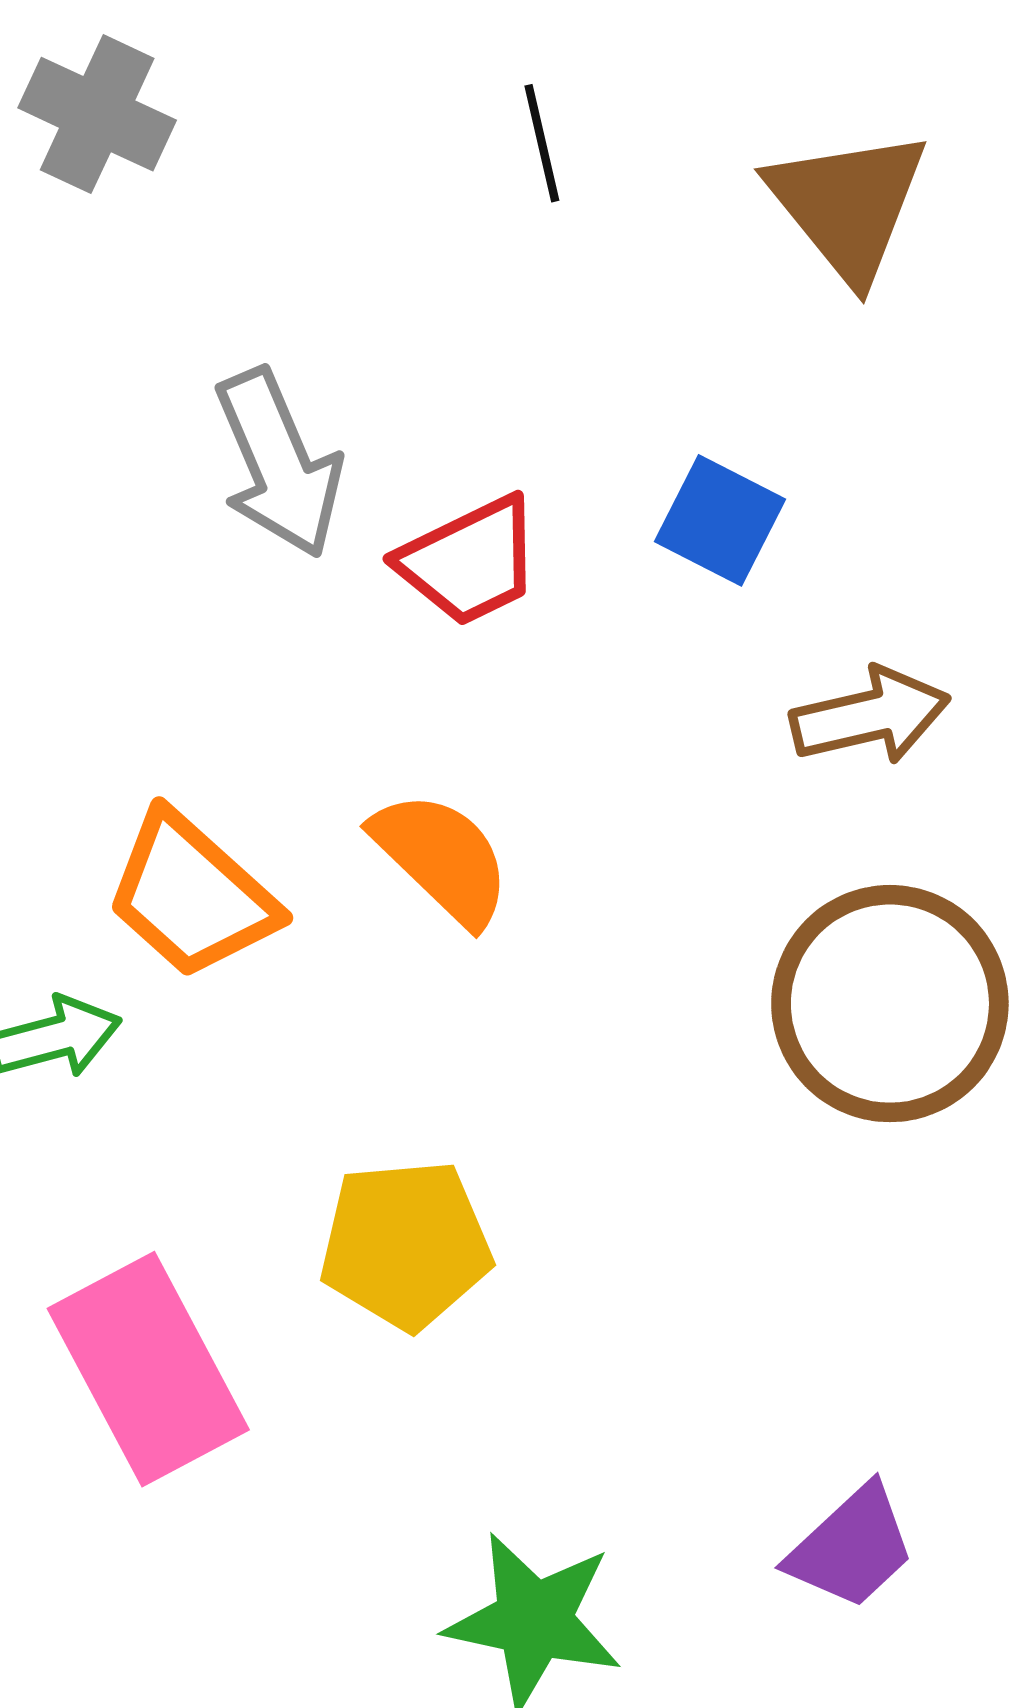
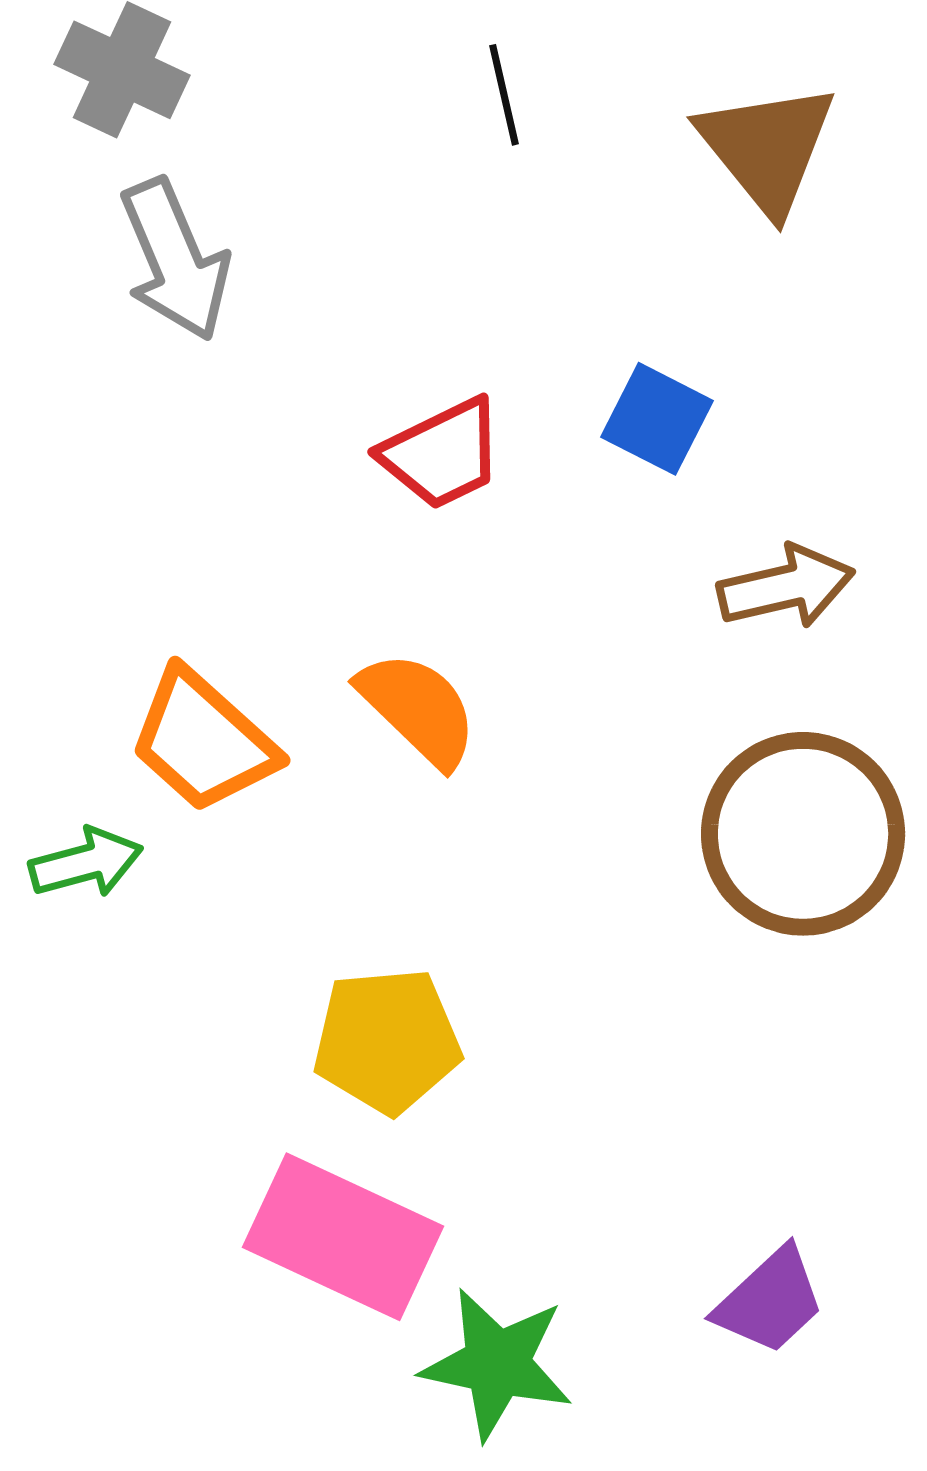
gray arrow: (279, 463) -> (175, 260), moved
pink rectangle: (148, 1369) -> (343, 1237), moved, turned -37

